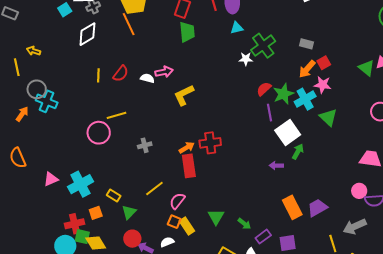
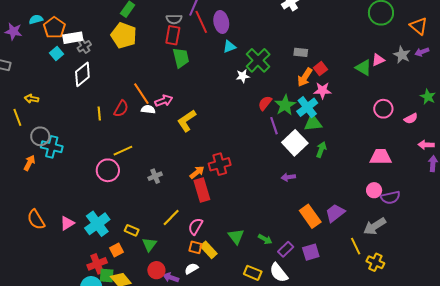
orange line: (129, 24) -> (141, 94), moved
green triangle: (328, 117) -> (313, 123), moved, turned -42
green arrow: (298, 152) -> (321, 150), moved
orange semicircle: (18, 158) -> (36, 220), moved

